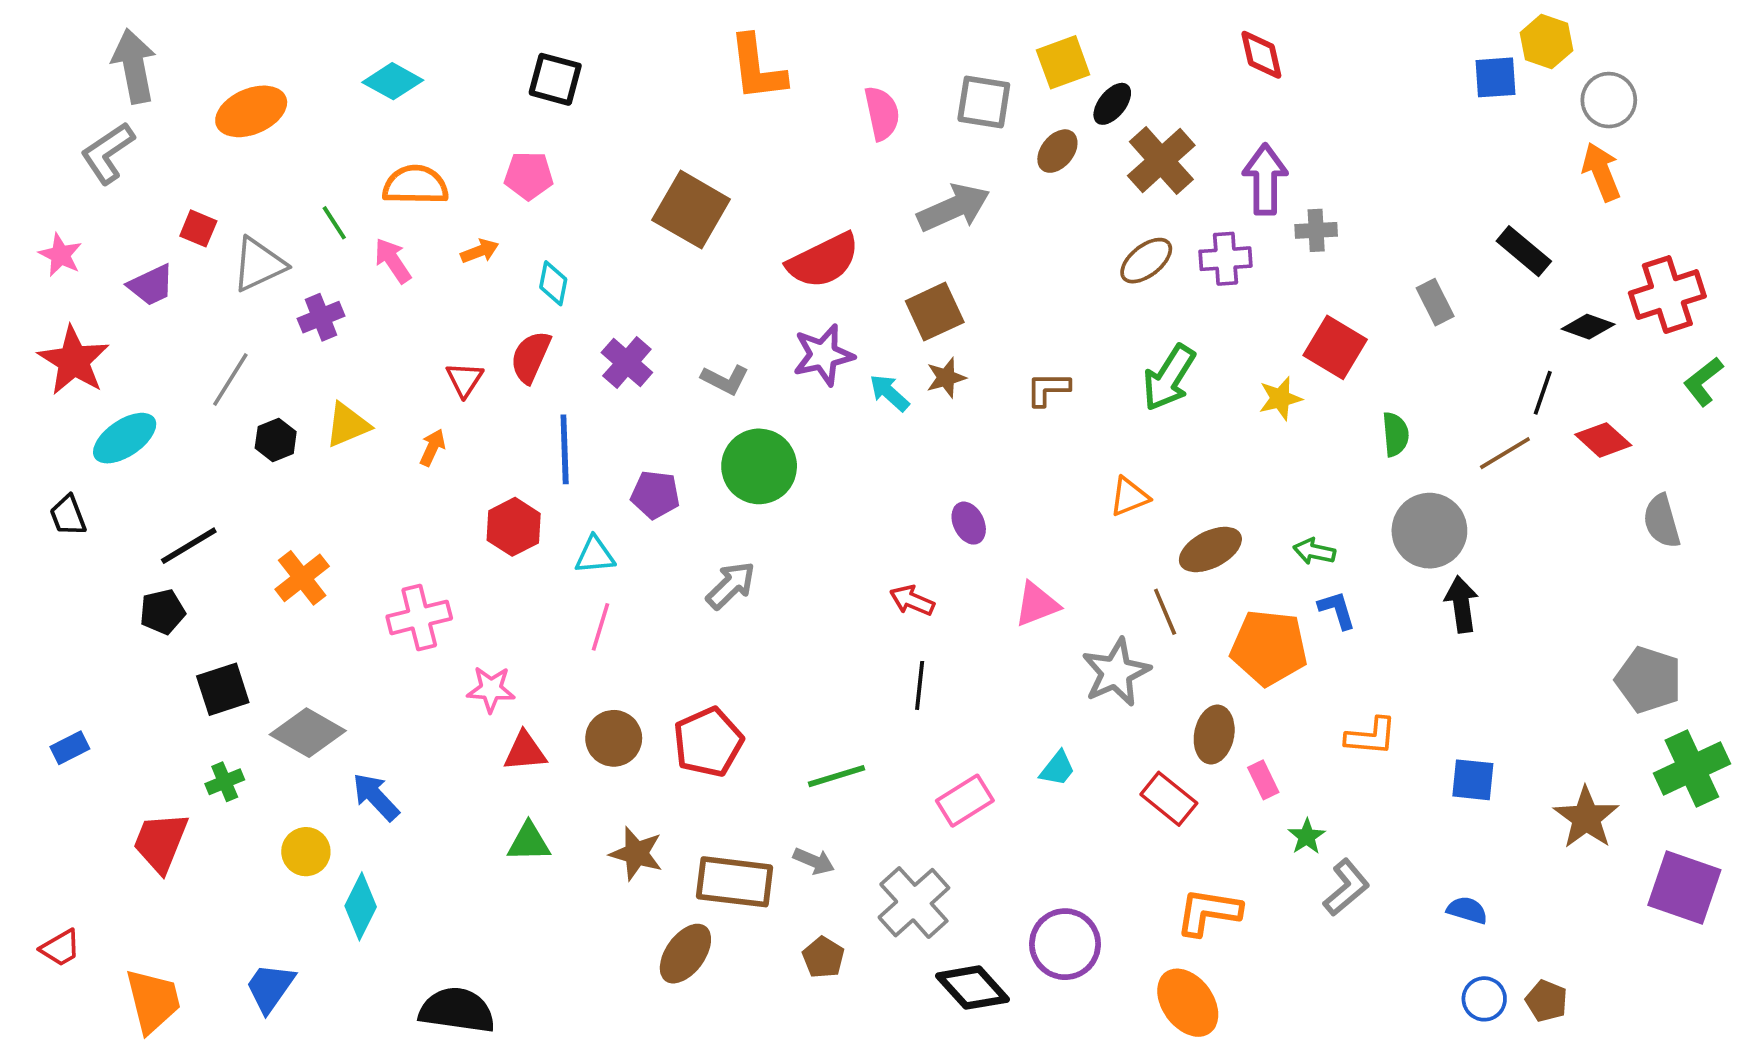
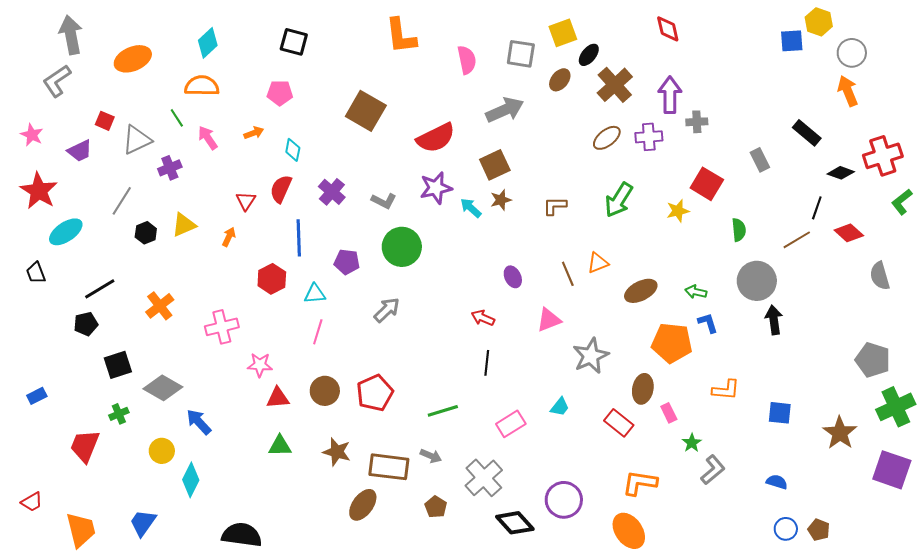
cyan diamond: (393, 81) -> (208, 43), turned -72
orange semicircle: (415, 185) -> (202, 86), moved
brown line: (1165, 612) -> (568, 274), moved

